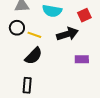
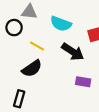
black circle: (17, 28) -> (14, 28), moved
black arrow: (67, 34) -> (73, 52), turned 40

